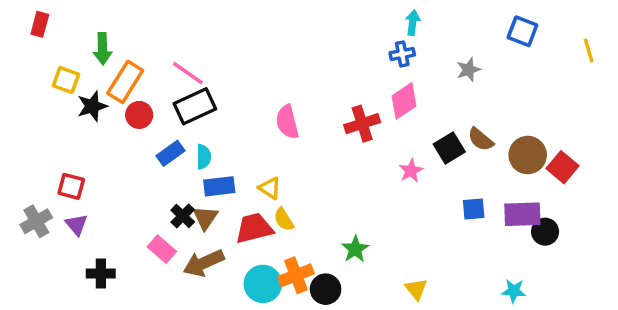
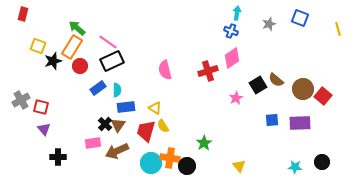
green arrow: (103, 49) -> (77, 28), moved, turned 132
blue cross: (402, 54) -> (231, 31), turned 32
gray star: (468, 70) -> (269, 24), moved
gray cross: (36, 221) -> (21, 100), moved
red trapezoid: (254, 228) -> (146, 131), turned -60
black circle: (545, 232) -> (322, 162), moved
pink rectangle: (162, 249) -> (93, 143), turned -49
orange cross: (296, 275) -> (170, 158), turned 30

